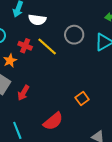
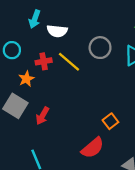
red cross: (25, 46) -> (44, 61), turned -32
red semicircle: (53, 121) -> (93, 148), moved

